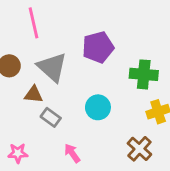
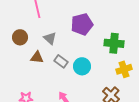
gray triangle: (52, 67) -> (50, 38), size x0.6
gray rectangle: (51, 117) -> (61, 61), moved

